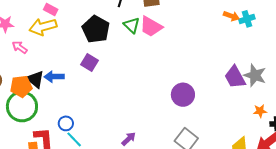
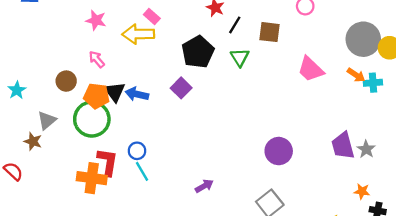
pink trapezoid: (151, 26) -> (311, 69), moved
pink arrow: (20, 47) -> (97, 59), moved
gray star: (255, 75) -> (366, 149), size x0.7

